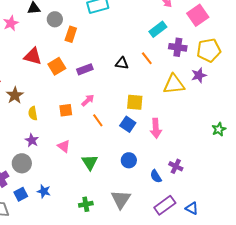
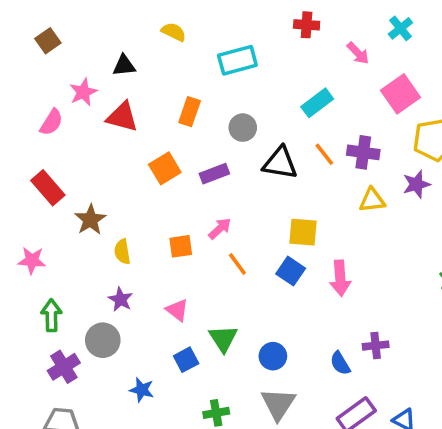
pink square: (198, 15) -> (400, 94), moved
gray circle: (55, 19) -> (243, 128), moved
cyan rectangle: (158, 29) -> (317, 103), moved
purple cross: (178, 47) -> (363, 152), moved
red triangle: (33, 56) -> (122, 117), moved
black triangle: (122, 63) -> (280, 163), size x1.5
yellow triangle: (174, 84) -> (372, 200), size x0.7
blue circle: (129, 160) -> (273, 356), moved
purple cross: (176, 166) -> (376, 346), turned -32
blue square: (21, 194) -> (186, 360), moved

